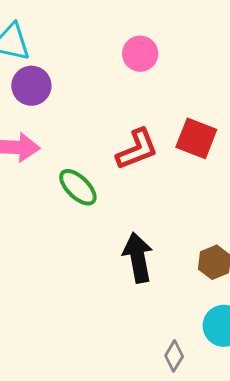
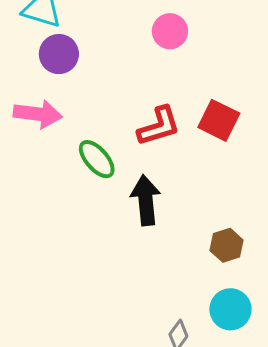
black arrow: (138, 258) -> (146, 200), moved

